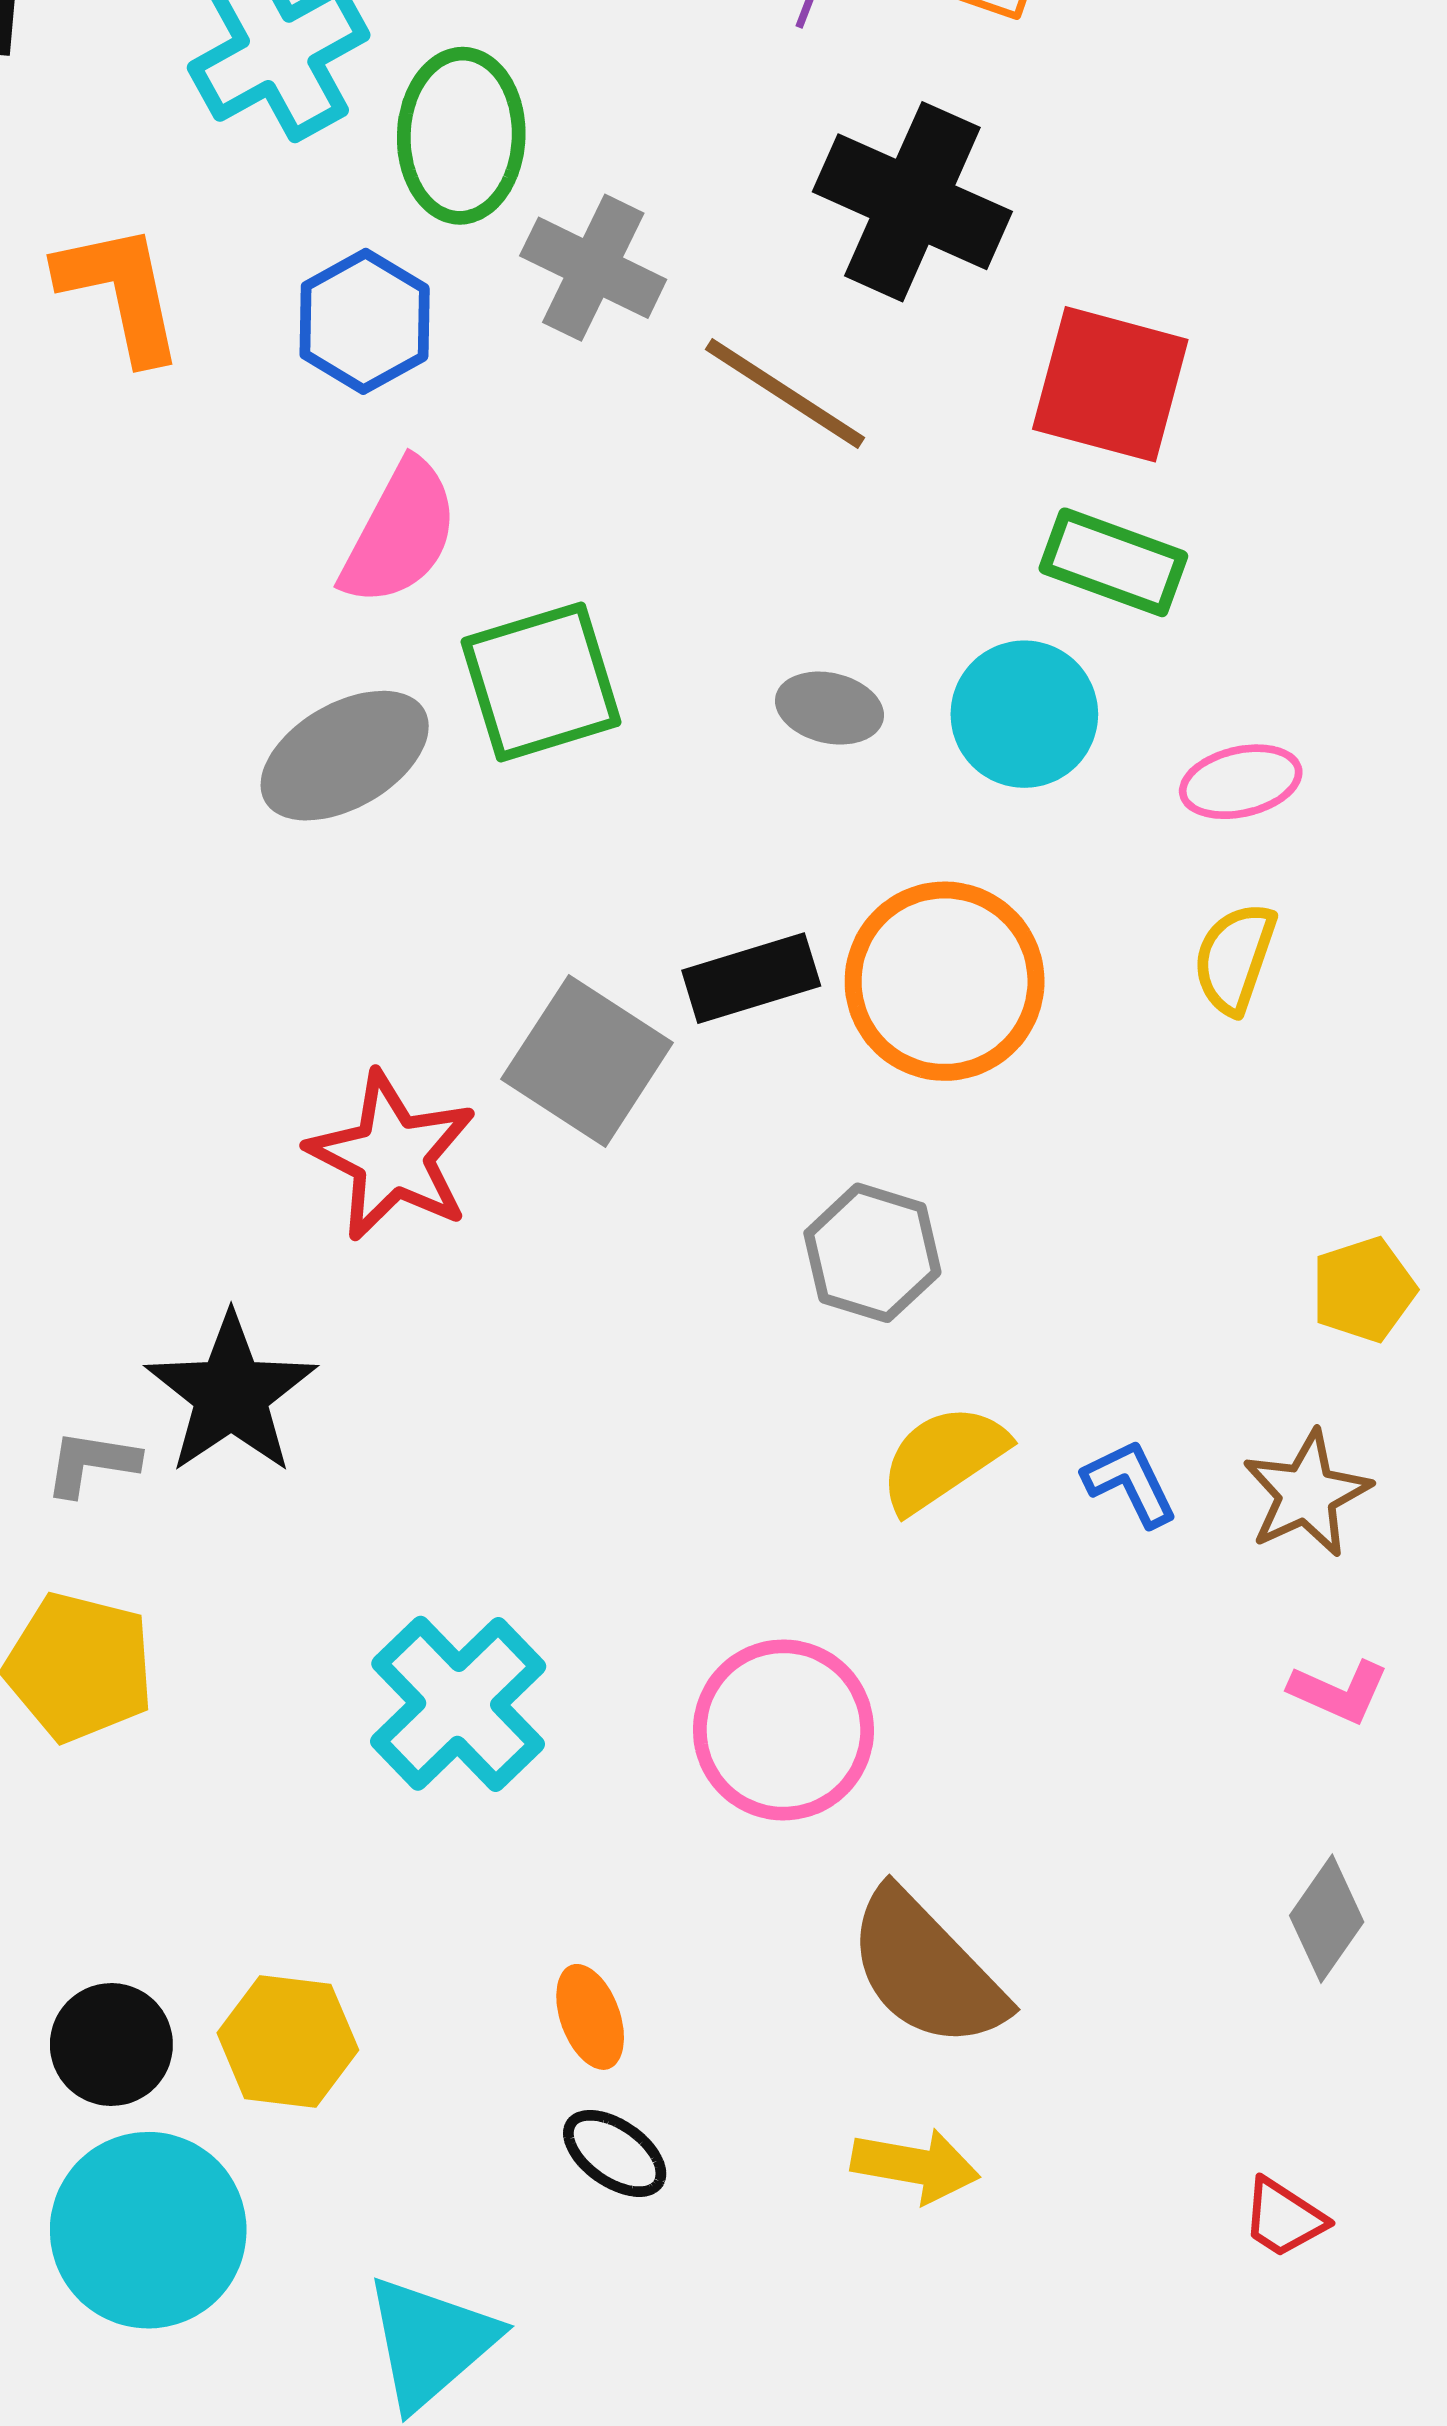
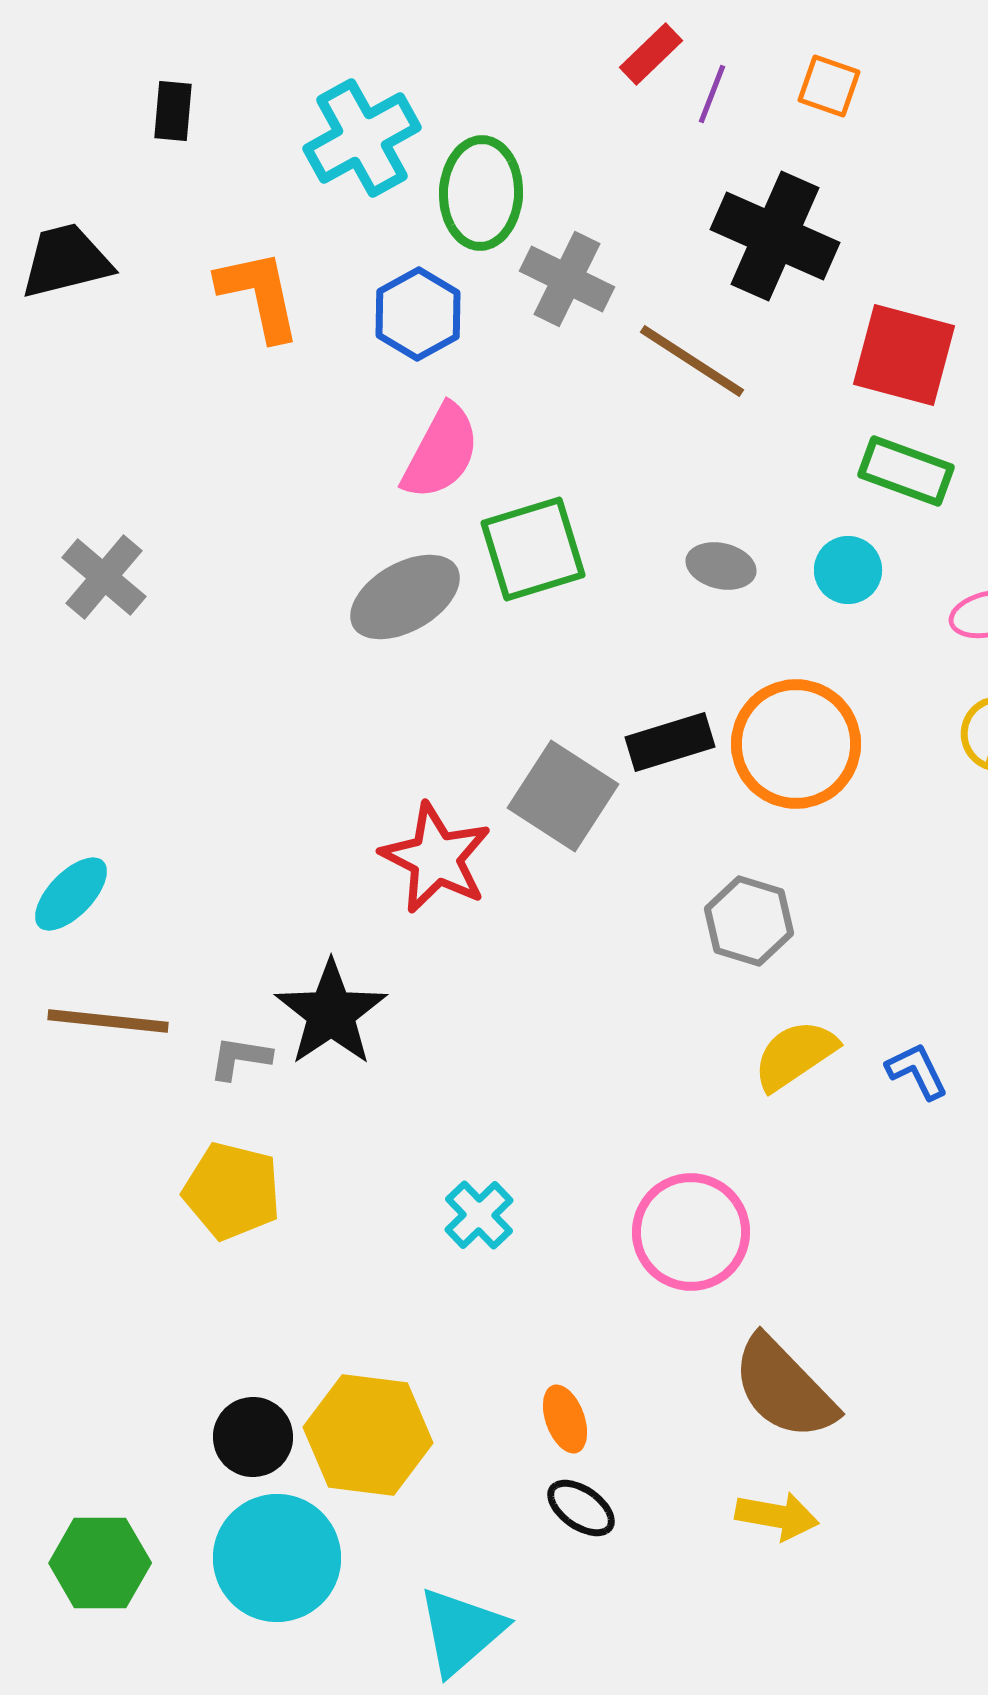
cyan circle: (1024, 714) -> (848, 570), size x0.7
cyan cross: (458, 1704) -> (479, 1215), size x0.6
yellow hexagon: (288, 2041) -> (368, 1435), size x1.4

